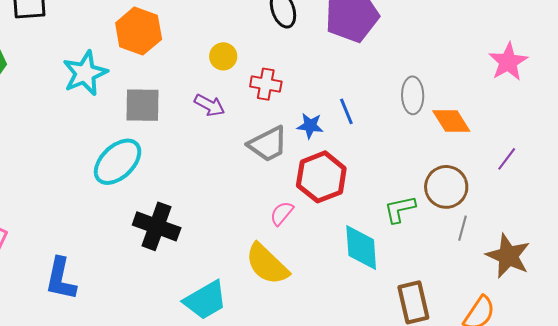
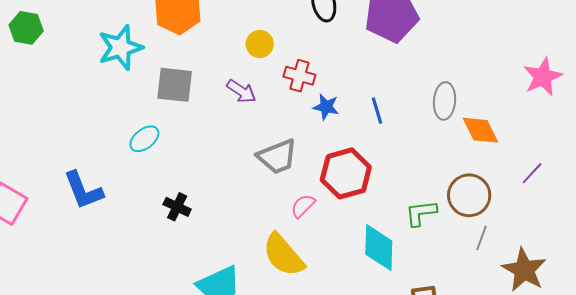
blue star: (310, 126) -> (326, 107), moved
gray trapezoid: (268, 144) -> (277, 157), moved
cyan ellipse: (118, 162) -> (144, 139), size x0.6
black cross: (157, 226) -> (177, 207), size x0.6
blue L-shape: (61, 279) -> (83, 190), moved, turned -39

